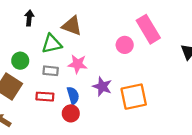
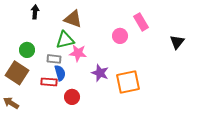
pink rectangle: (148, 29) -> (141, 22), size x0.7
green triangle: (52, 44) -> (65, 40), moved
blue semicircle: (73, 95) -> (60, 73), moved

